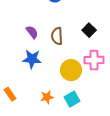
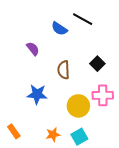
purple semicircle: (32, 32) -> (33, 49), moved

